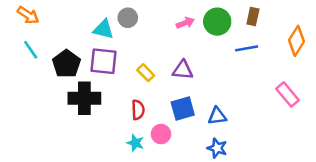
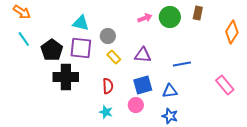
gray circle: (128, 18) -> (108, 36), moved
blue line: (247, 48) -> (182, 64), moved
pink rectangle: (287, 94) -> (225, 85), moved
pink circle: (161, 134) -> (136, 105), moved

